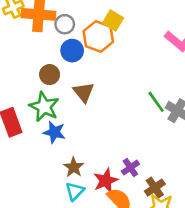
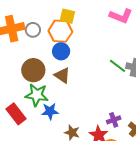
blue circle: (72, 51) -> (61, 51), moved
brown circle: (50, 75) -> (33, 70), size x1.5
purple cross: (130, 168) -> (114, 120), turned 32

